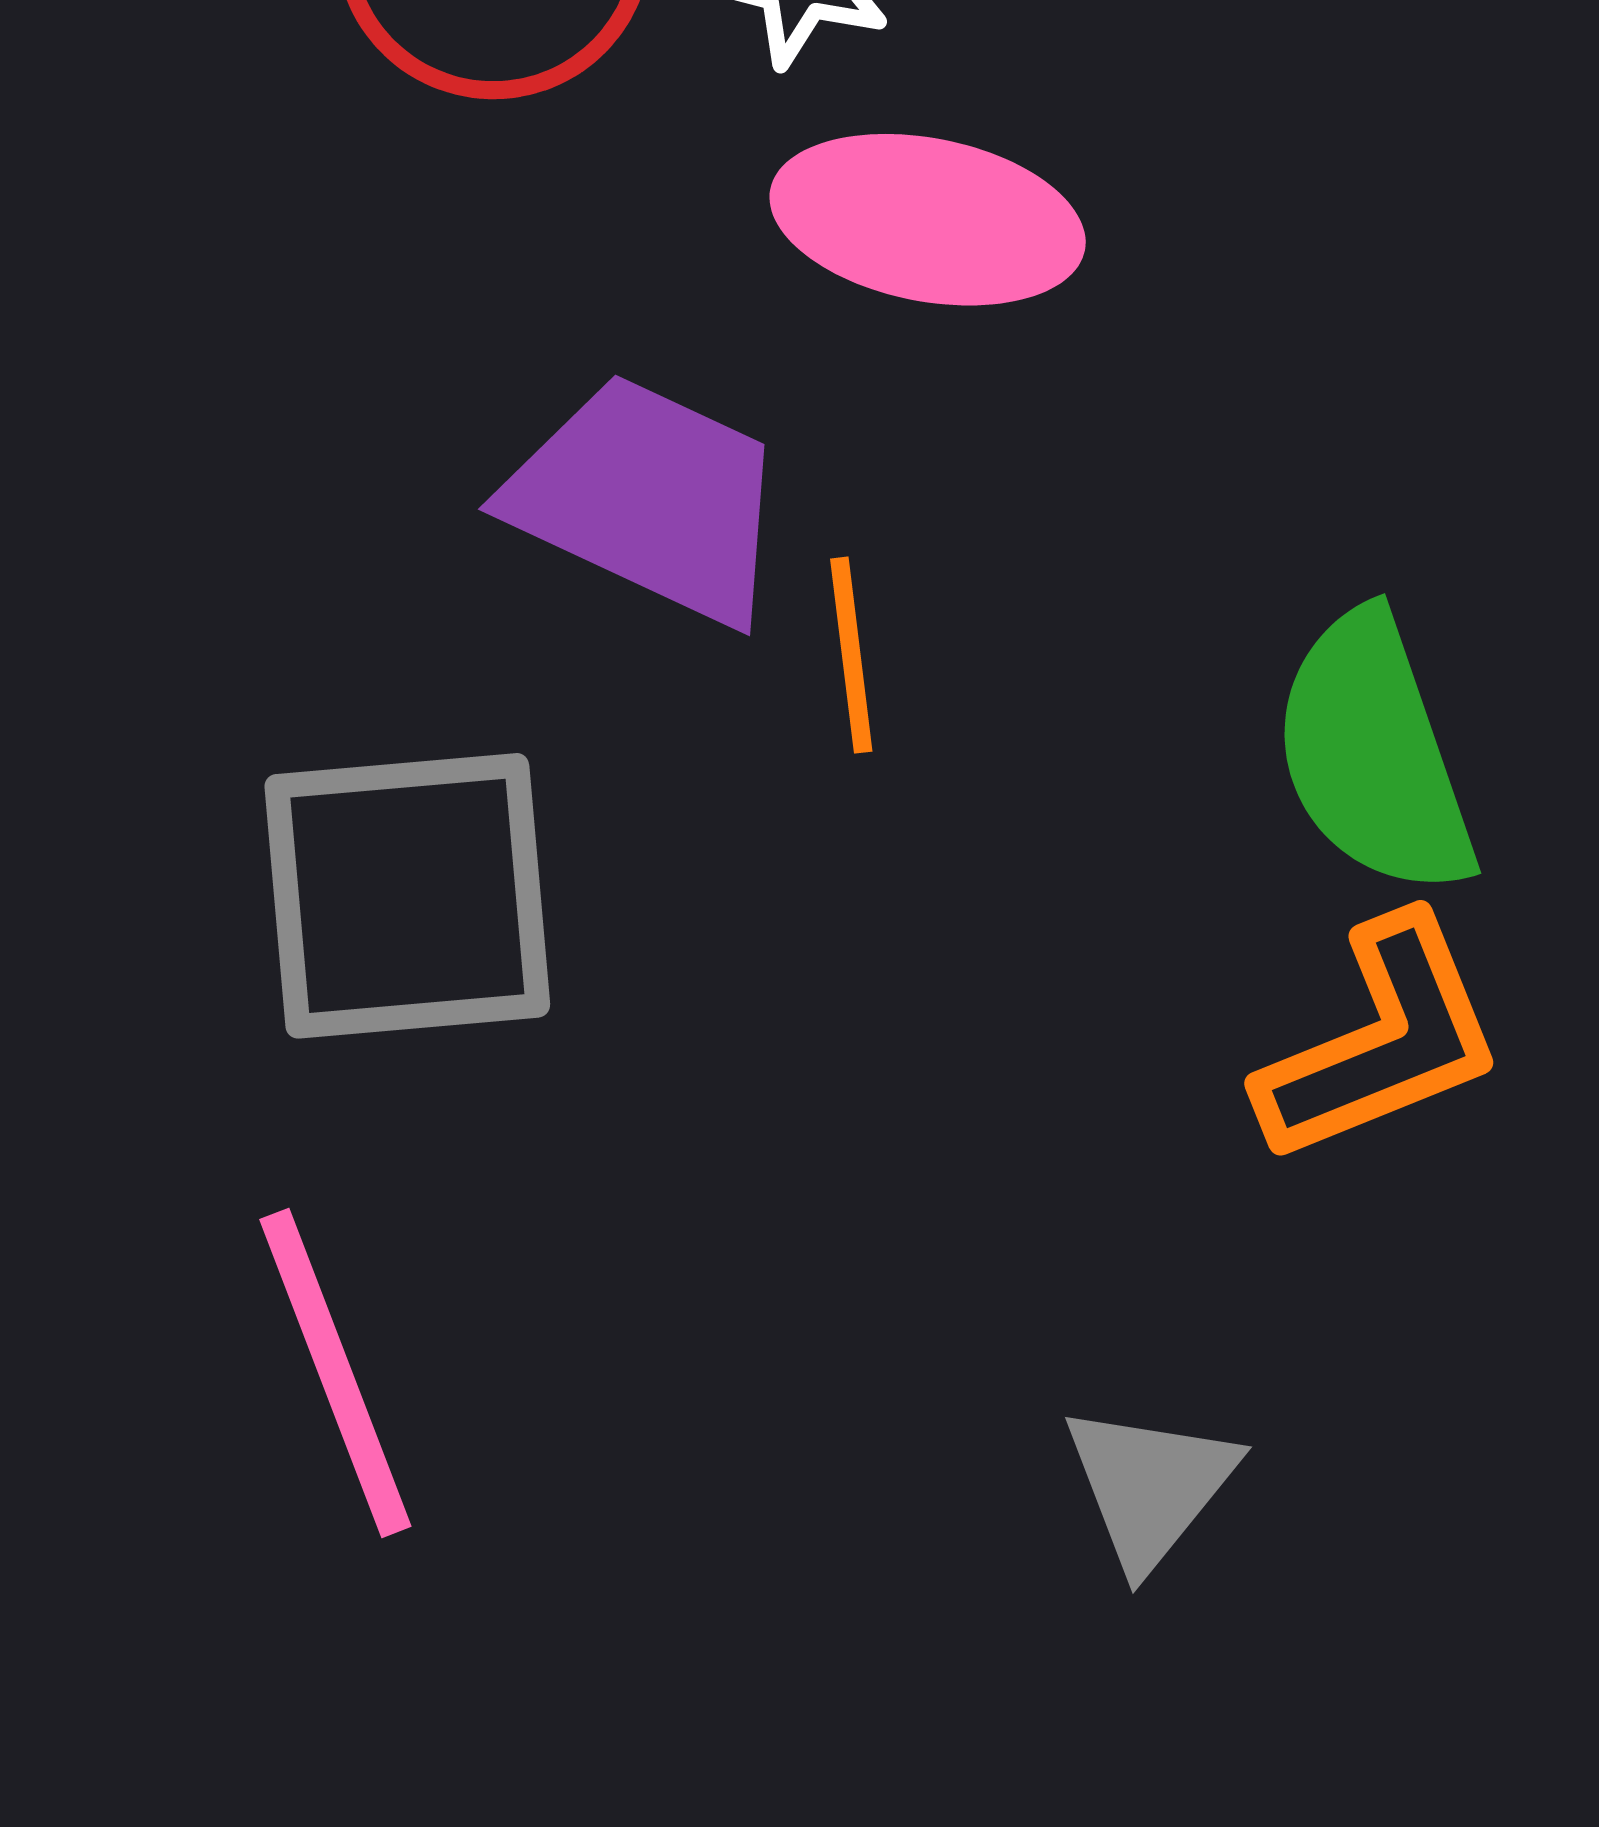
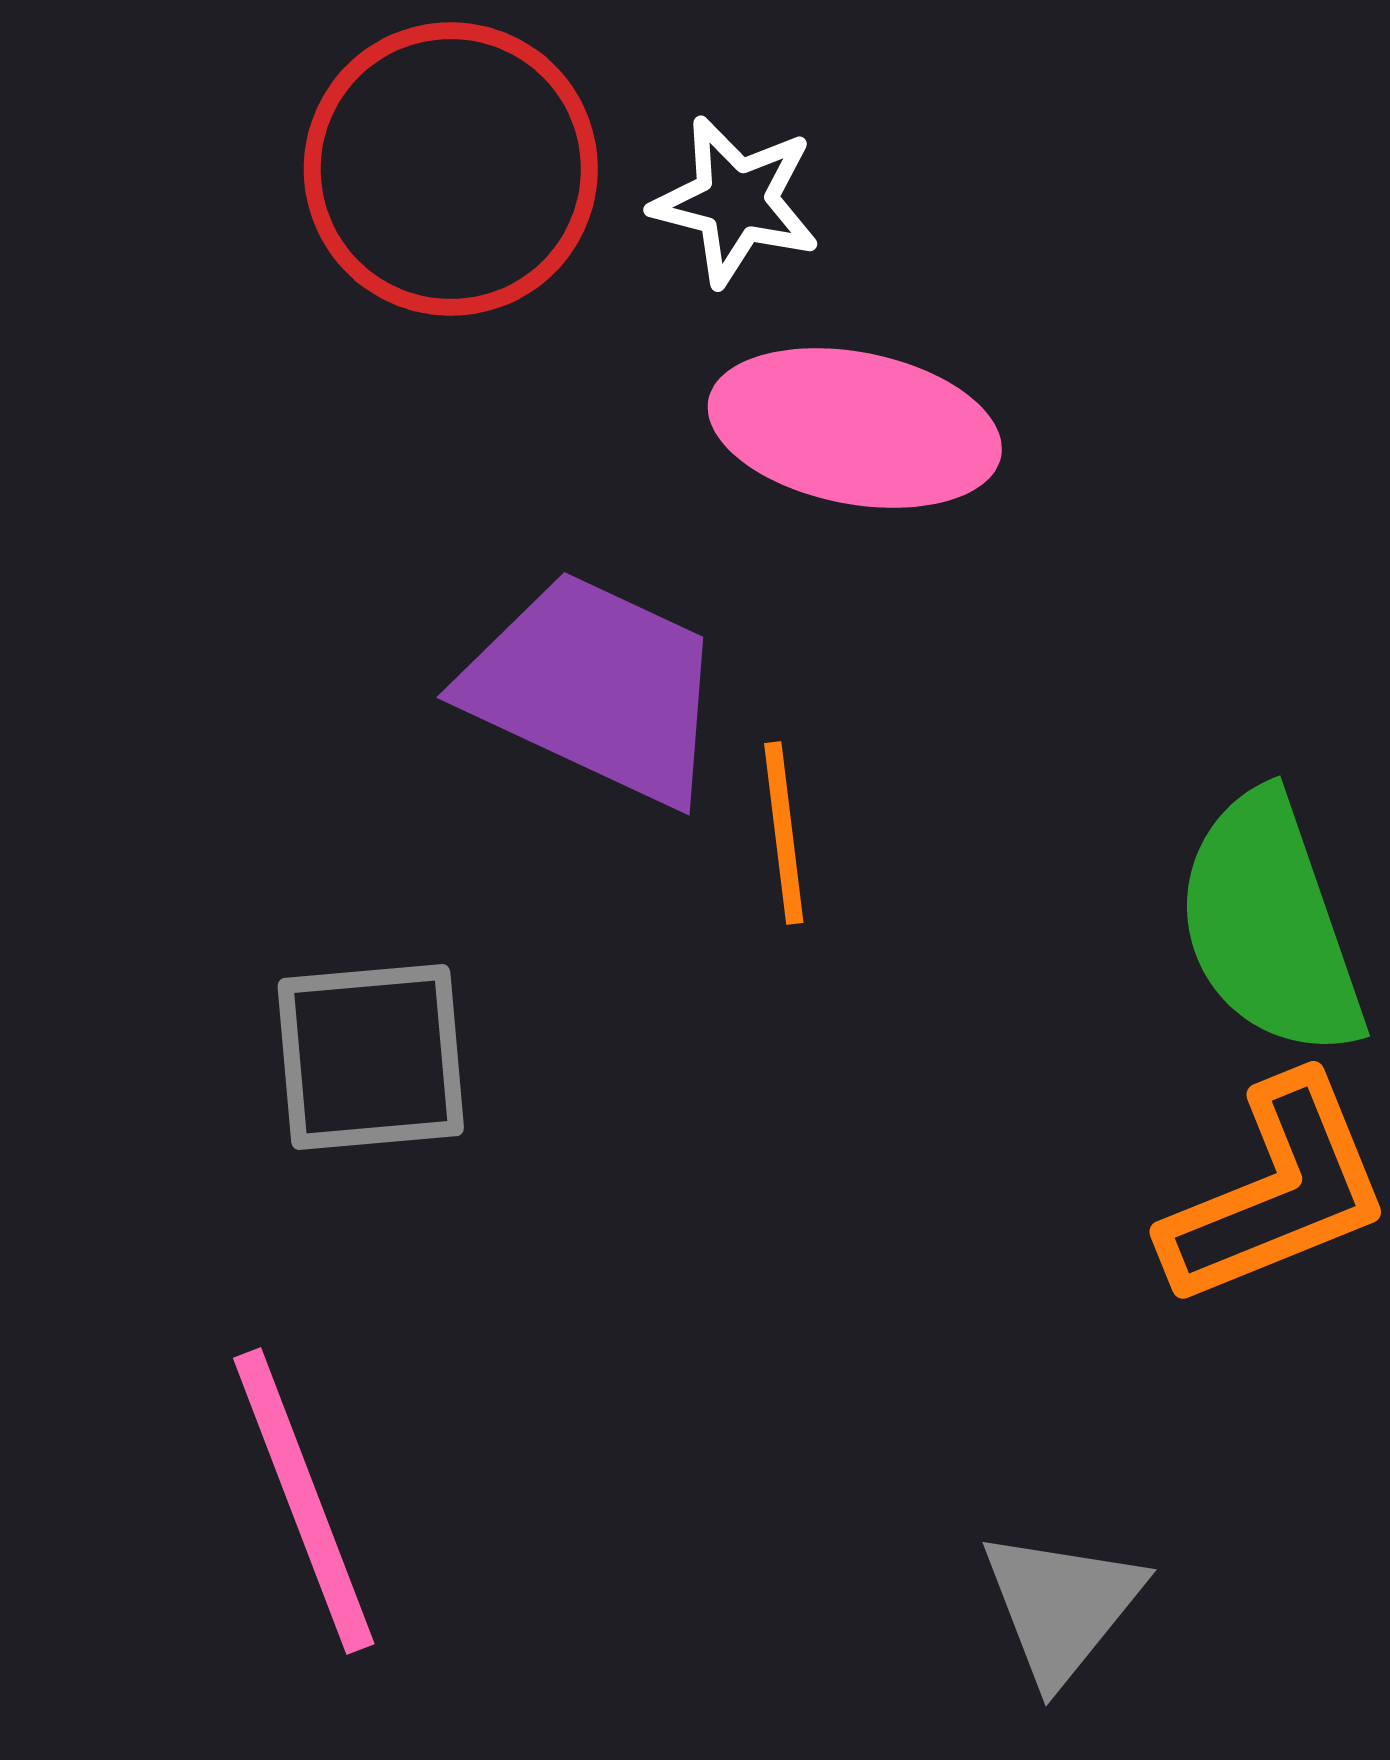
gray square: (407, 896) -> (371, 1057), size x0.7

